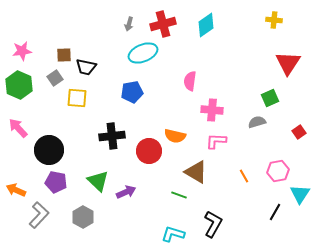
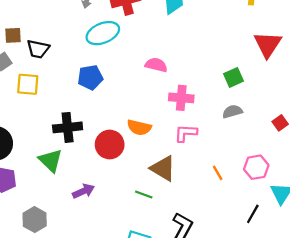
pink semicircle: (190, 81) -> (156, 65), turned 96
green square: (270, 98) -> (234, 77), moved
green triangle: (98, 181) -> (50, 160), moved

